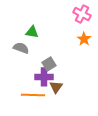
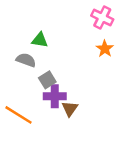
gray square: (49, 64) -> (47, 80), moved
orange line: (33, 95) -> (19, 115), moved, turned 30

